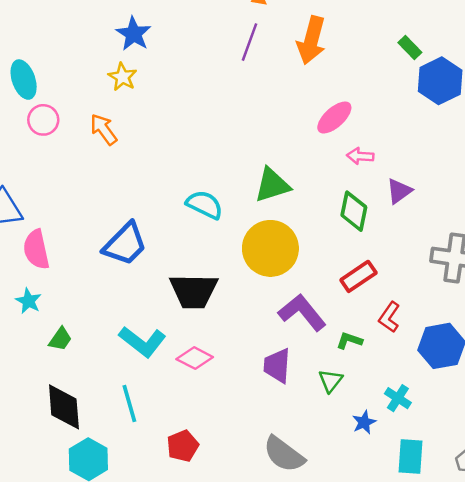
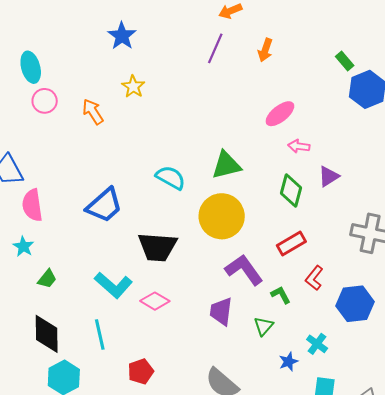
orange arrow: (311, 40) -> (265, 50), size x0.6
yellow star: (123, 77) -> (133, 87), moved
green L-shape: (349, 341) -> (281, 295), turned 40

